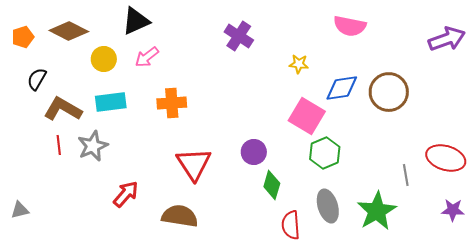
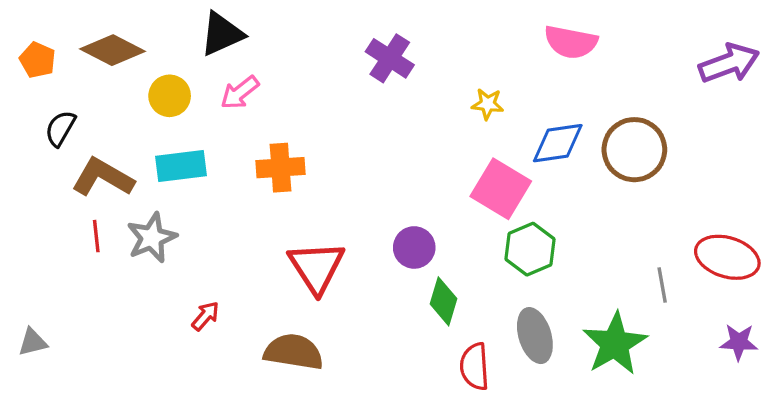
orange pentagon: (23, 37) -> (38, 60), turned -30
red arrow: (126, 194) -> (205, 316), size x0.7

